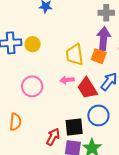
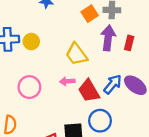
yellow trapezoid: (75, 55) -> (76, 54), turned -30
orange square: (99, 56) -> (90, 14), moved, turned 35

